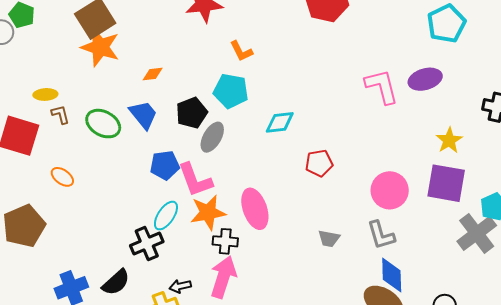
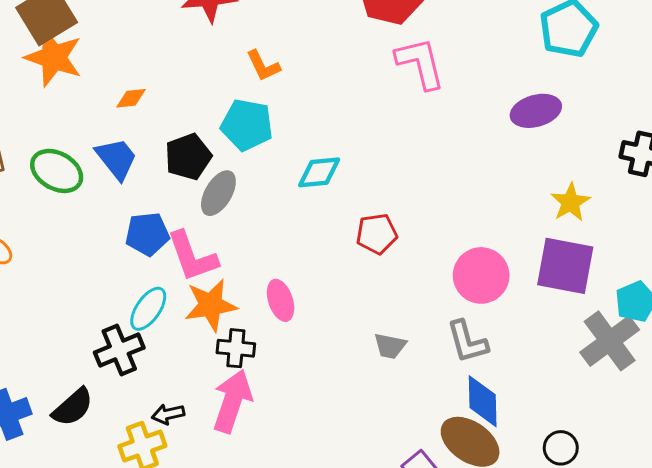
pink L-shape: (382, 86) -> (420, 63), moved
pink ellipse: (255, 209) -> (281, 300), size x0.7

